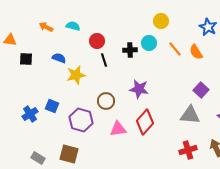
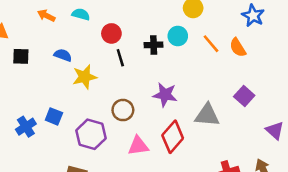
gray triangle: (190, 115) -> (207, 115), moved

